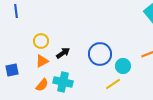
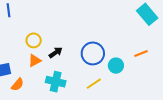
yellow line: (113, 84) -> (94, 84), moved
orange semicircle: (42, 85) -> (17, 85), moved

